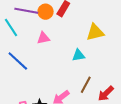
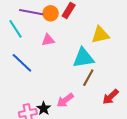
cyan triangle: (78, 55) -> (83, 58), size x1.6
brown line: (86, 85) -> (88, 78), moved

